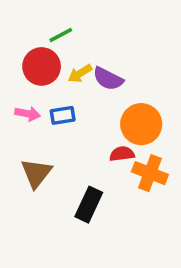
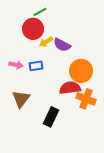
green line: (61, 35) -> (40, 12), moved
red circle: (42, 66) -> (33, 29), moved
red semicircle: (122, 154) -> (70, 88), size x1.5

